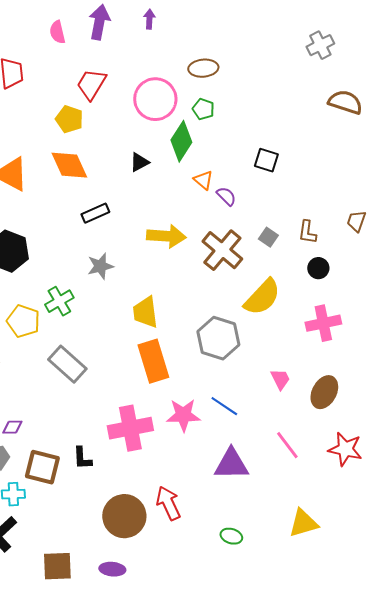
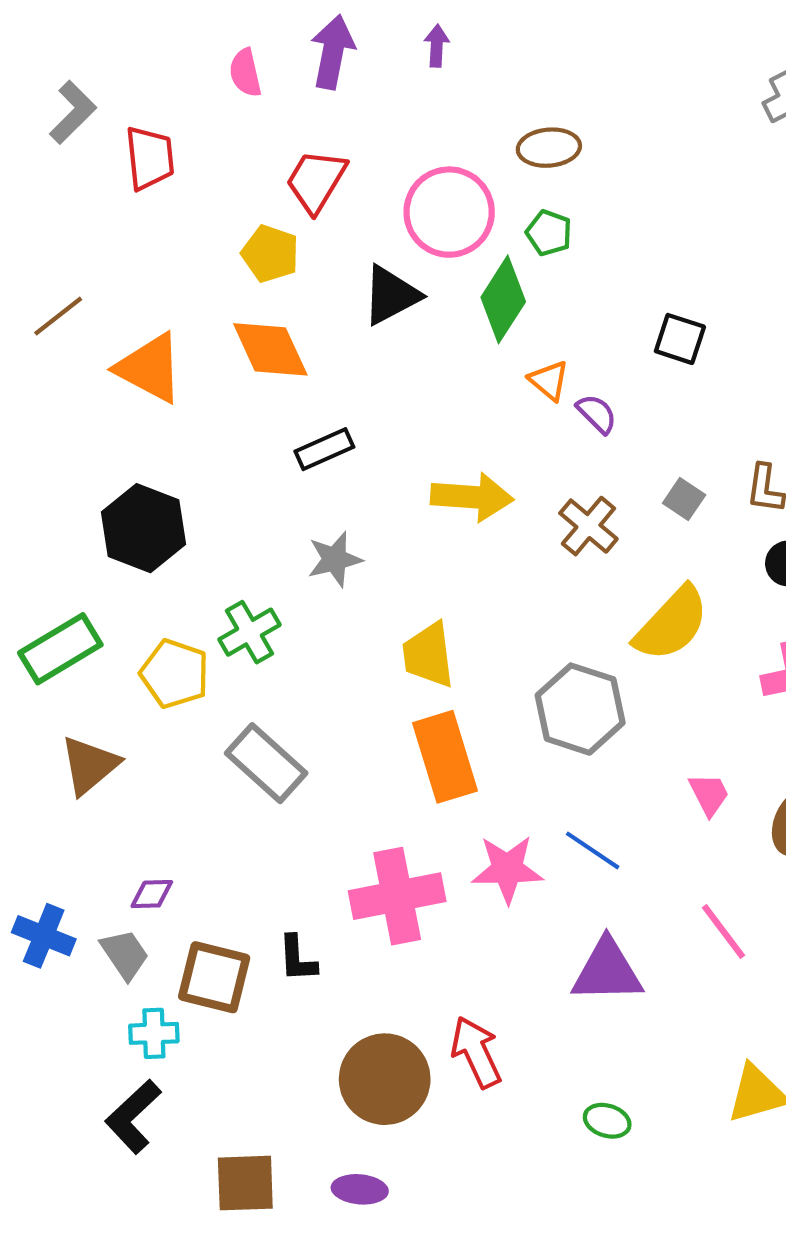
black triangle: (139, 162) -> (391, 295), moved, size x1.5
brown cross: (222, 250) -> (588, 526), size x0.7

